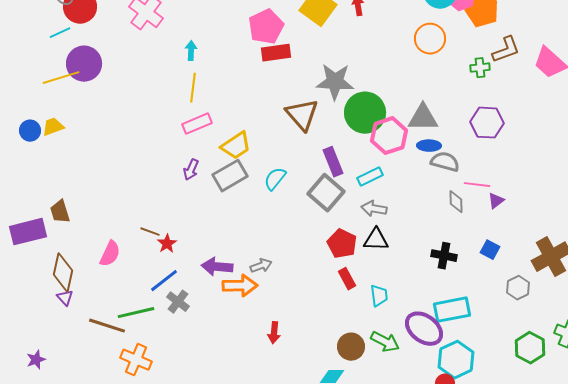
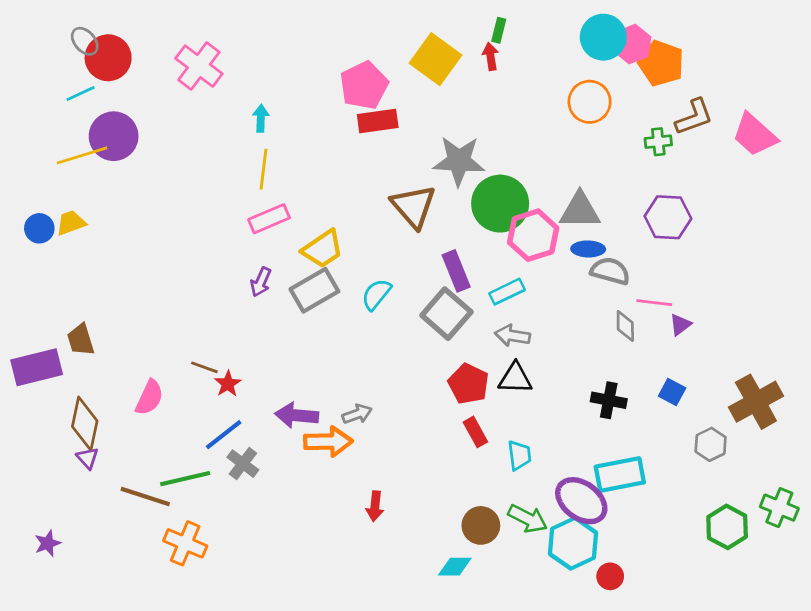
cyan hexagon: (456, 360) -> (573, 543), moved

